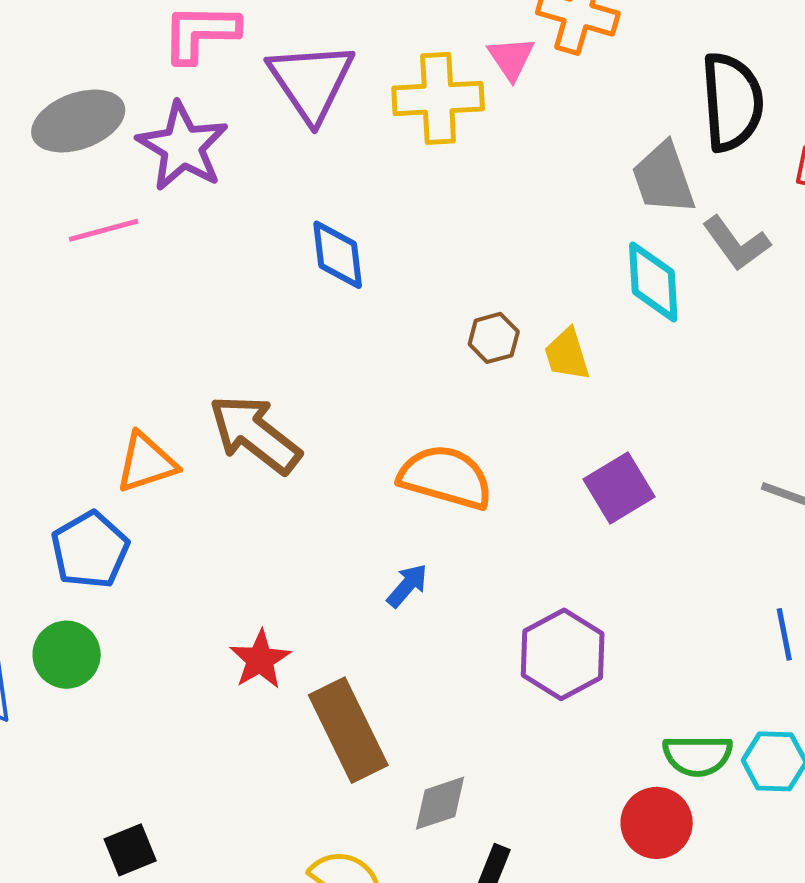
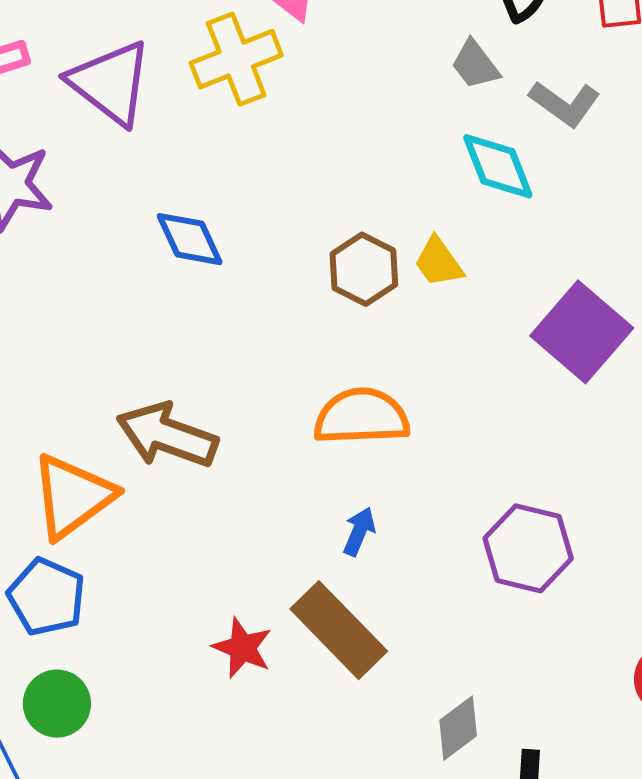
gray trapezoid: (663, 178) -> (475, 65), size x0.7
brown hexagon: (494, 338) -> (364, 269), size x1.4
orange triangle: (146, 463) -> (73, 496), size x1.4
purple square: (619, 488) -> (582, 332), moved, size x1.4
brown rectangle: (348, 730) -> (339, 630), moved

